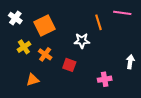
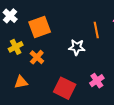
red square: (69, 65) -> (65, 88), moved, size x1.5
pink cross: (105, 79) -> (97, 81), moved, turned -32

